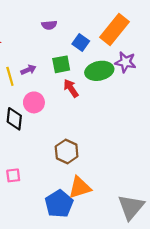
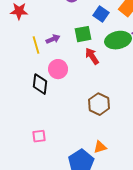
brown hexagon: (67, 151) -> (99, 104), moved
orange triangle: (80, 187) -> (100, 147), size x0.6

